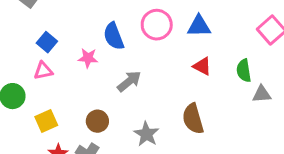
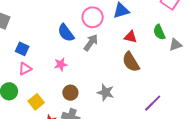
pink star: (88, 58) -> (61, 64), moved
gray arrow: (129, 81) -> (91, 43), moved
brown semicircle: (193, 119) -> (131, 62), moved

